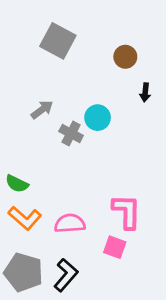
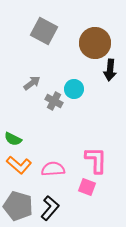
brown circle: (125, 57) -> (95, 43), size x1.8
black arrow: (145, 92) -> (110, 70), size x1.5

